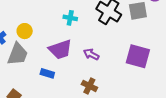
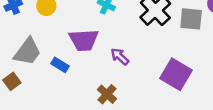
gray trapezoid: (18, 54) -> (27, 52), moved

